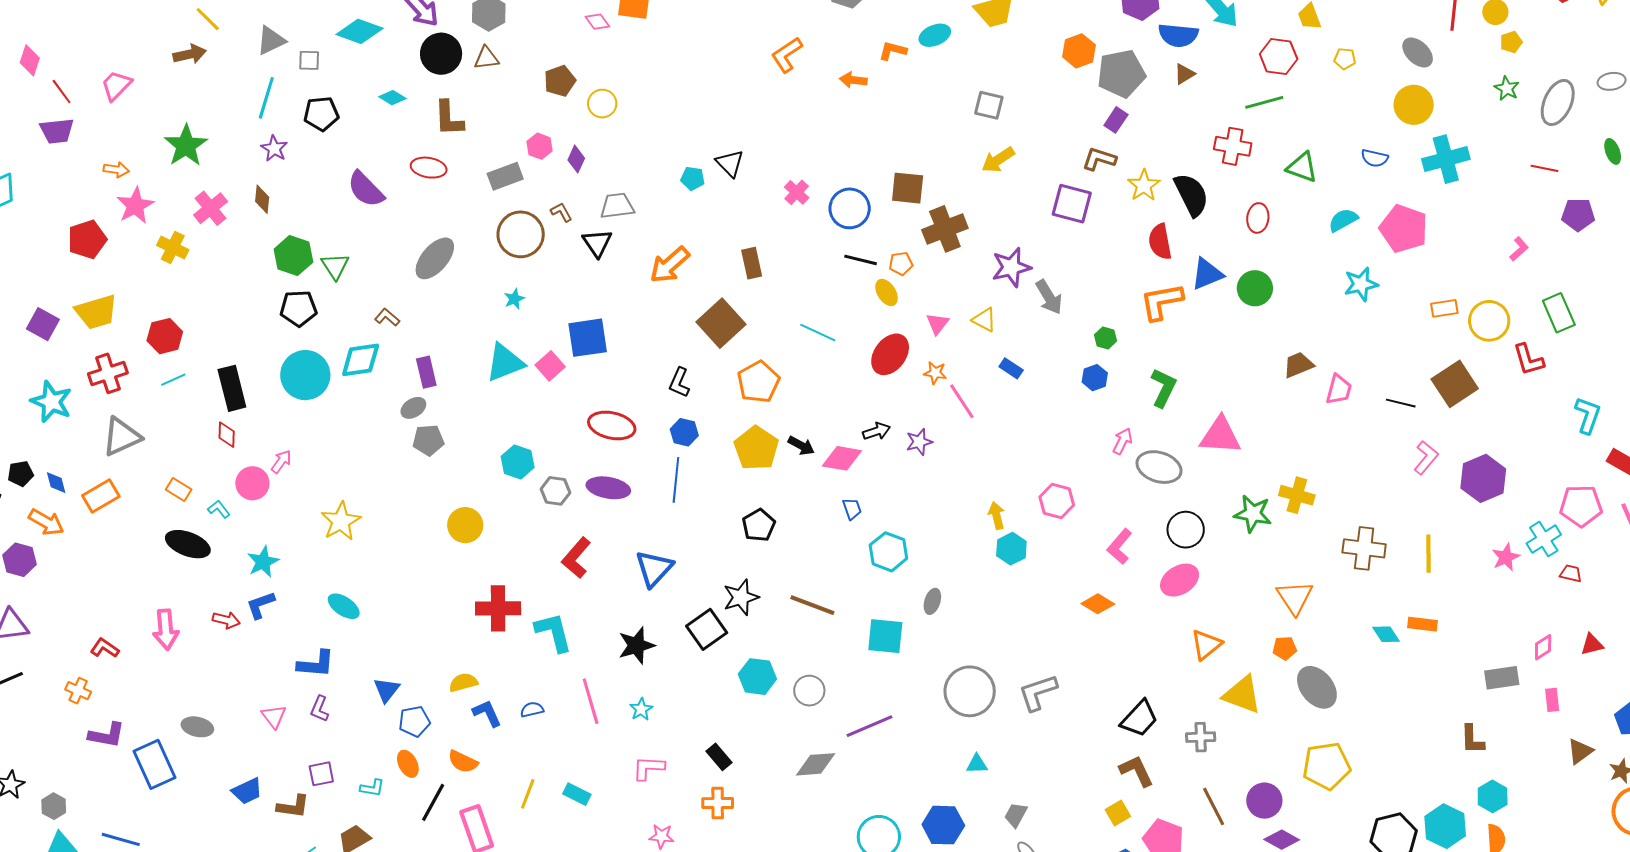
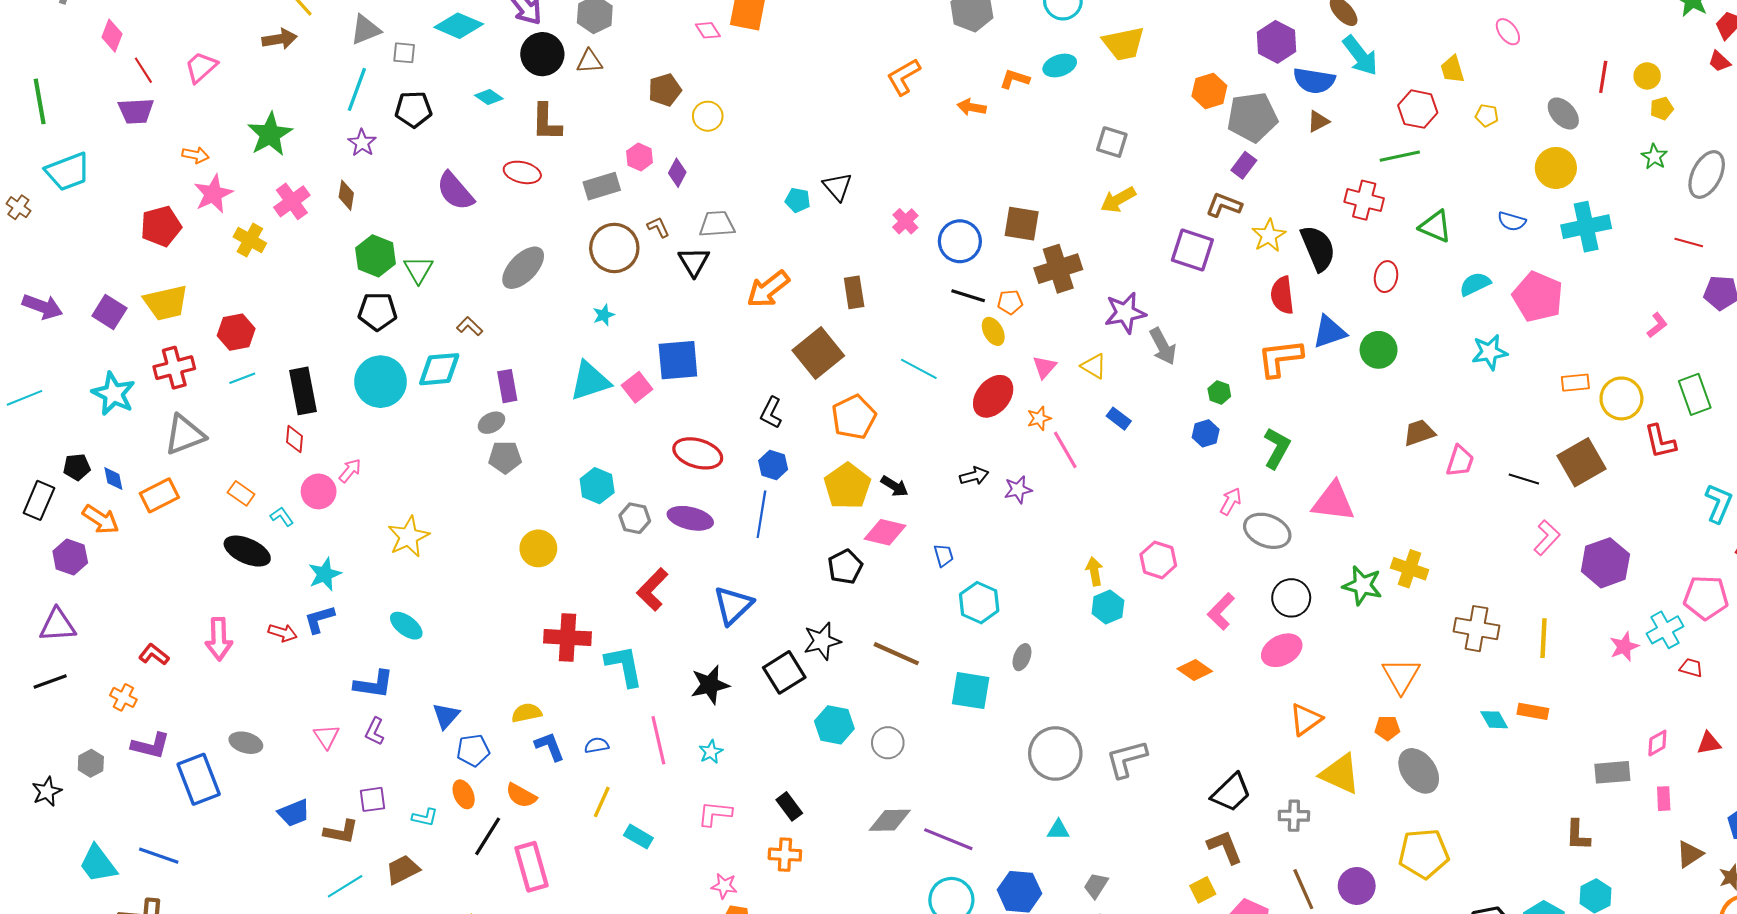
orange star: (935, 373) -> (1039, 418), turned -30
pink diamond: (842, 458) -> (885, 532), moved
purple line: (869, 726) -> (948, 839), moved, turned 42
yellow line: (528, 794) -> (602, 802), moved
gray hexagon: (54, 806) -> (91, 763), moved

